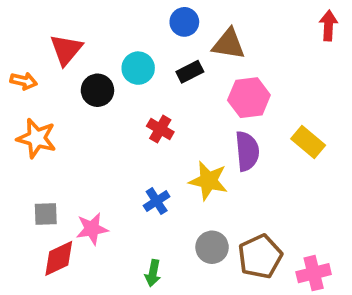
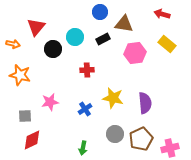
red arrow: (328, 26) -> (162, 14), moved, turned -77
red cross: (160, 129) -> (87, 70), turned -32
yellow rectangle: (308, 142) -> (167, 44), moved
purple semicircle: (247, 151) -> (145, 103), moved
pink star: (92, 229) -> (50, 102), moved

